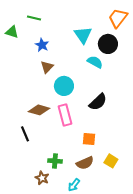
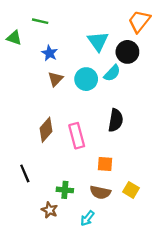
cyan semicircle: (95, 62) -> (112, 73), turned 105
cyan circle: (64, 86) -> (86, 79), moved
black semicircle: (98, 102) -> (116, 120), turned -36
brown diamond: (39, 110) -> (46, 130), turned -65
black line: (25, 134) -> (25, 173), moved
brown semicircle: (85, 163) -> (100, 192), turned 36

